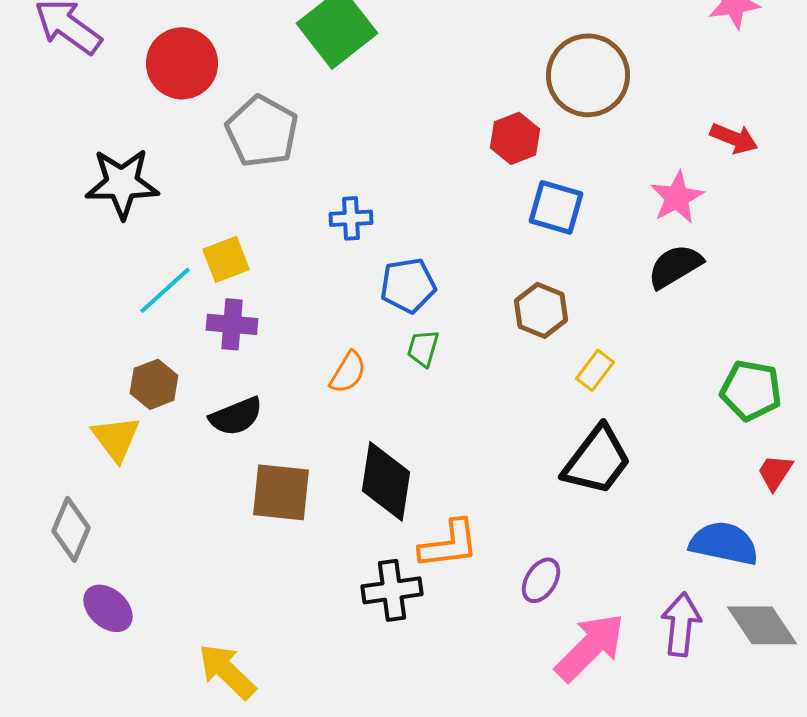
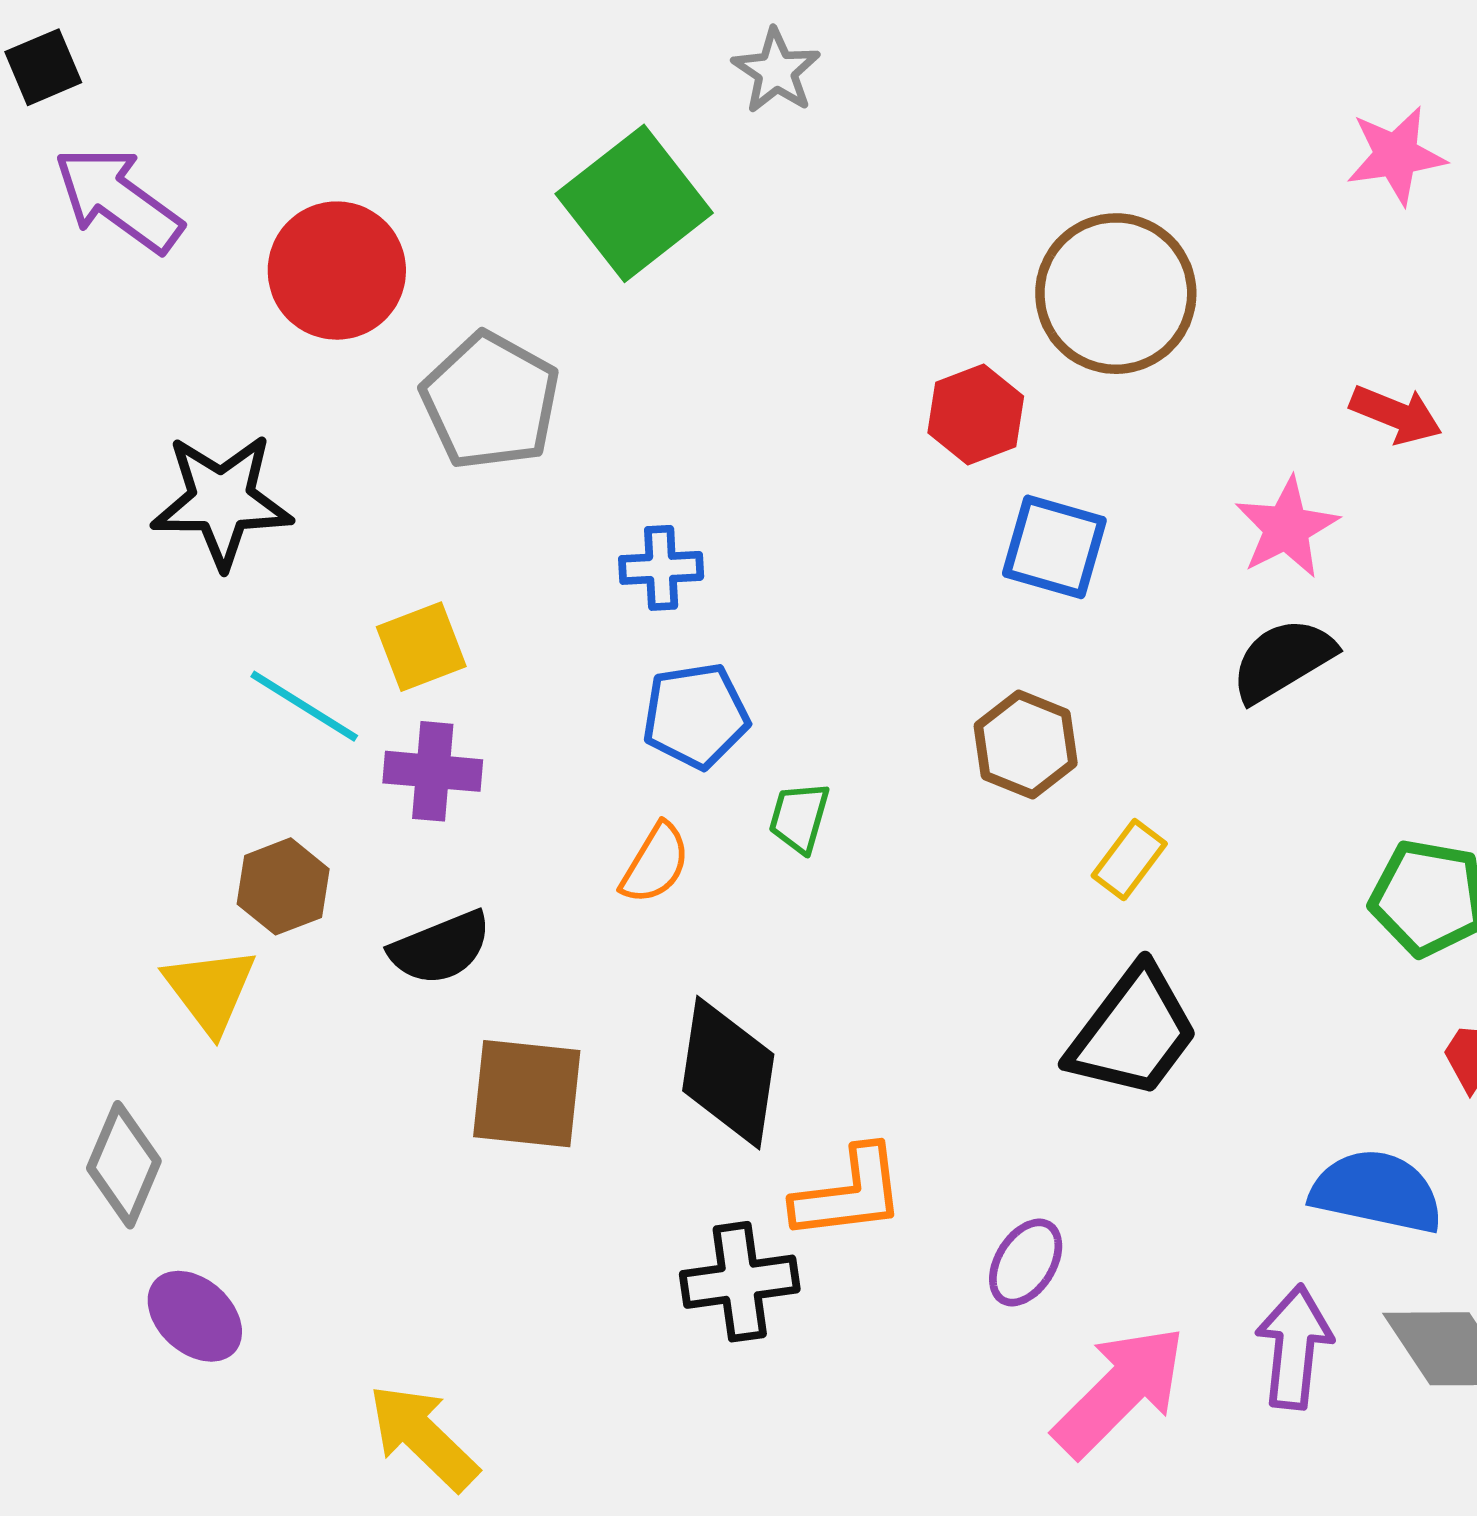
blue pentagon: (408, 285) -> (696, 716), moved
cyan line: (165, 290) -> (304, 706), turned 74

